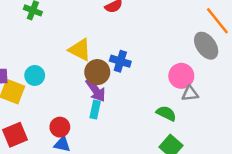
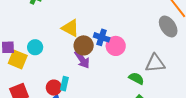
pink circle: (181, 76) -> (116, 46), moved
gray triangle: (190, 94) -> (155, 63), size x1.5
cyan rectangle: (95, 110) -> (64, 84), moved

